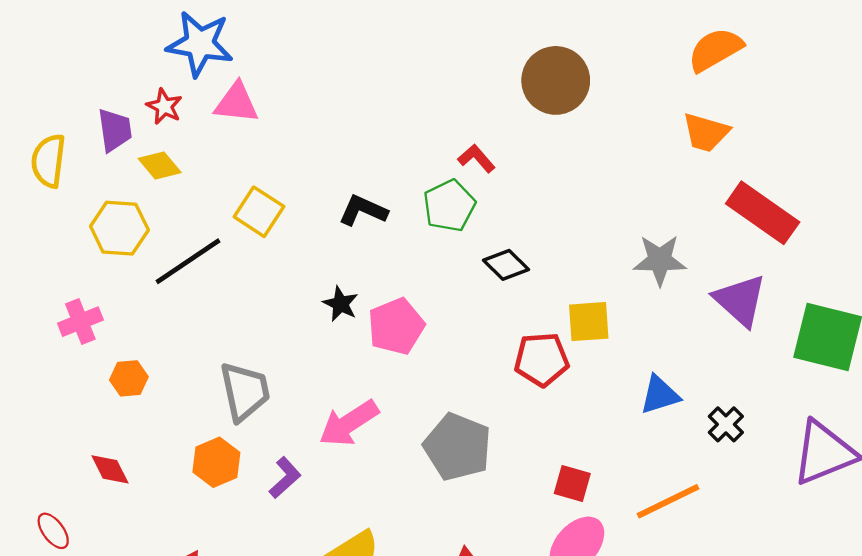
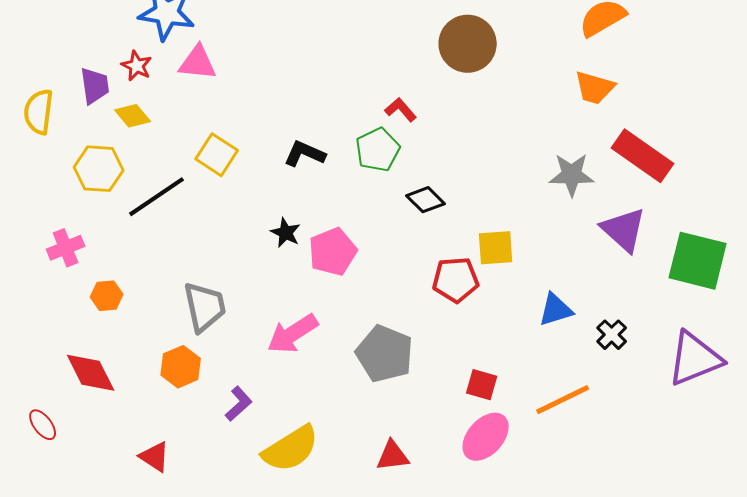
gray star: (660, 260) -> (572, 175), moved
red diamond: (110, 469) -> (91, 373), size x1.5
purple L-shape: (285, 478) -> (239, 404), moved

